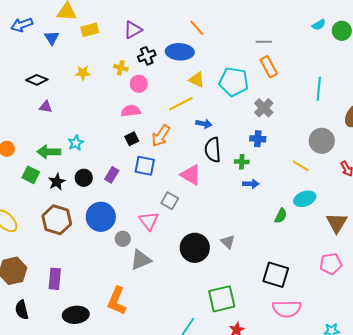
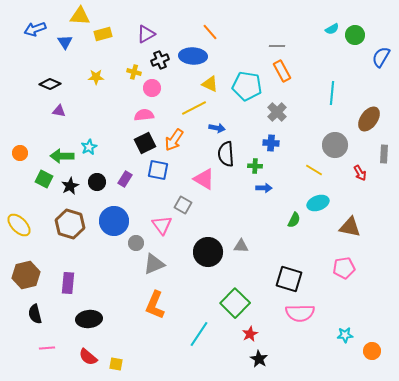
black square: (132, 139) -> (145, 143), size x1.5
brown triangle: (337, 223) -> (350, 227), turned -50
gray triangle: (228, 242) -> (241, 246), turned -42
green square: (222, 299) -> (235, 303), turned -32
orange L-shape: (117, 301) -> (155, 305), moved

